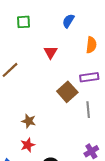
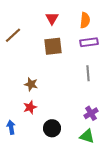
orange semicircle: (91, 45) -> (85, 20), moved
brown square: (67, 92) -> (53, 46), moved, turned 36

